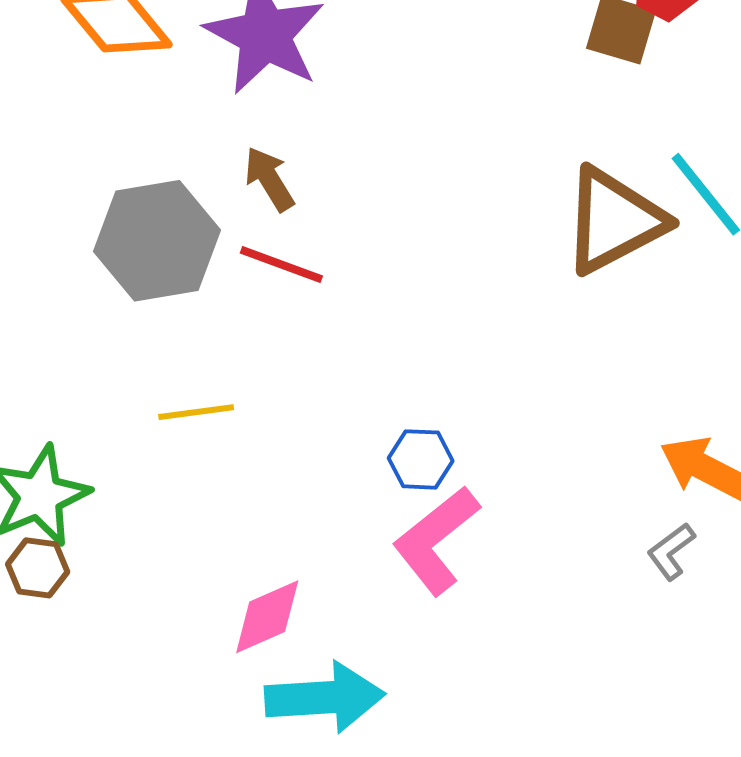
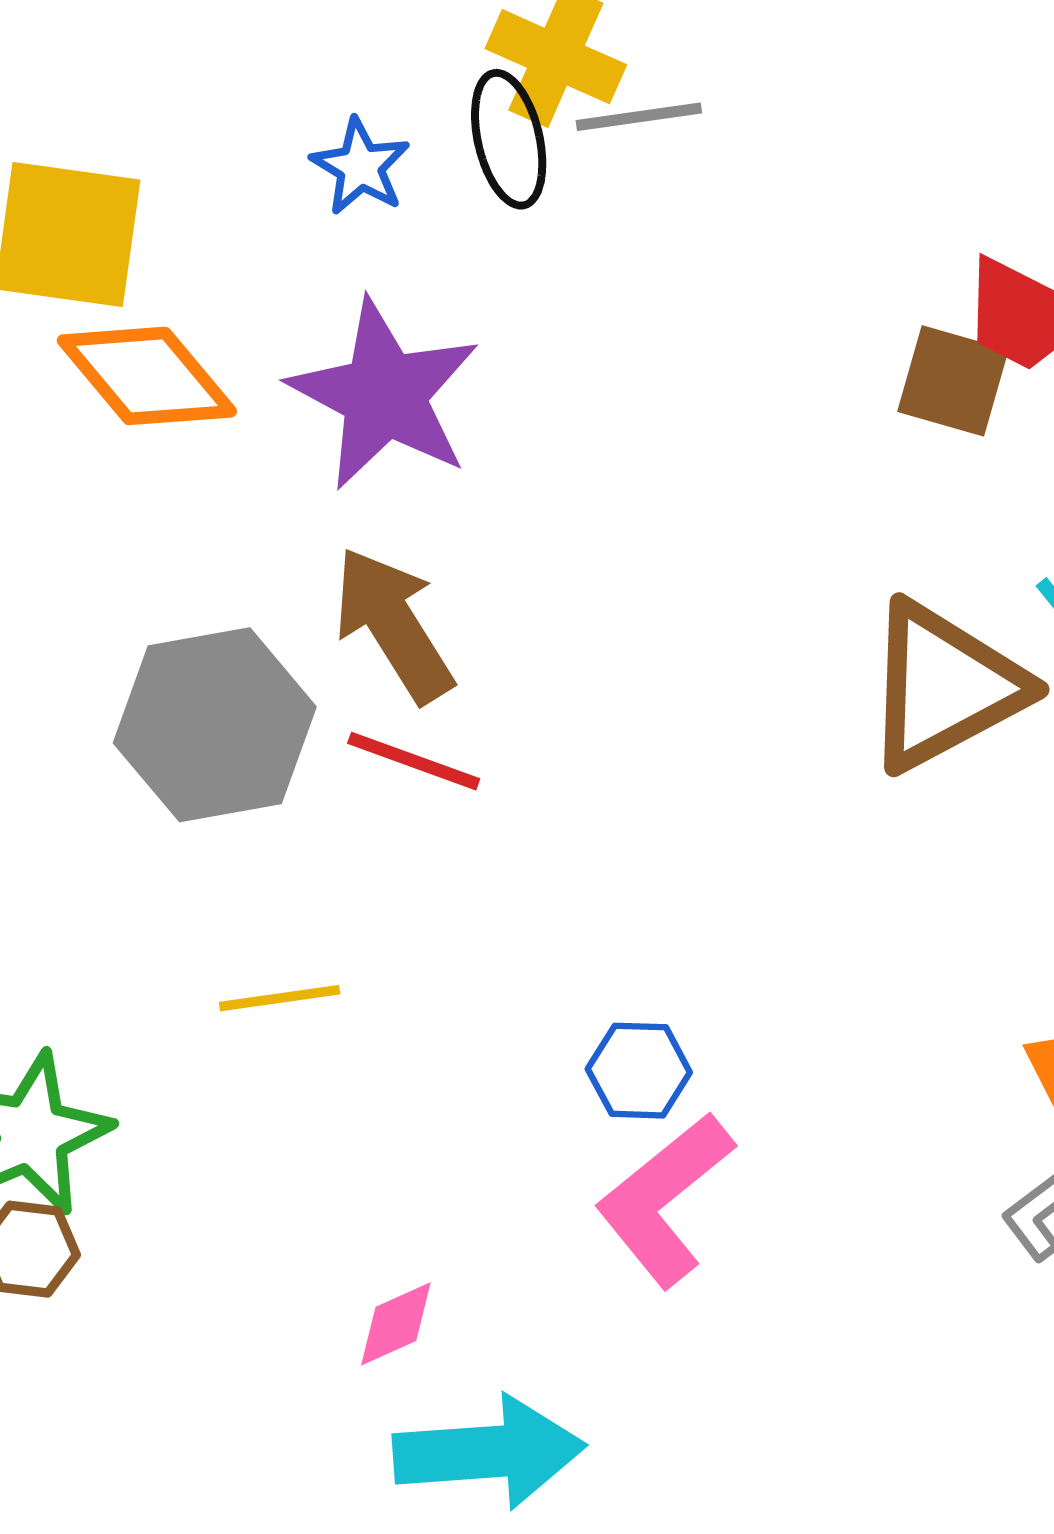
brown arrow: (269, 179) -> (393, 625), size x1.5
pink diamond: (267, 617) -> (396, 1324), size x0.7

